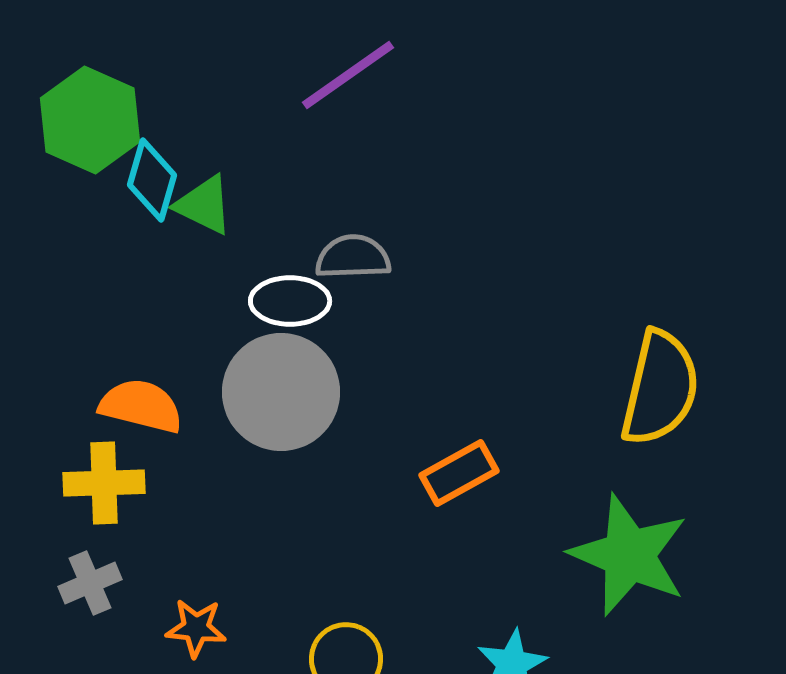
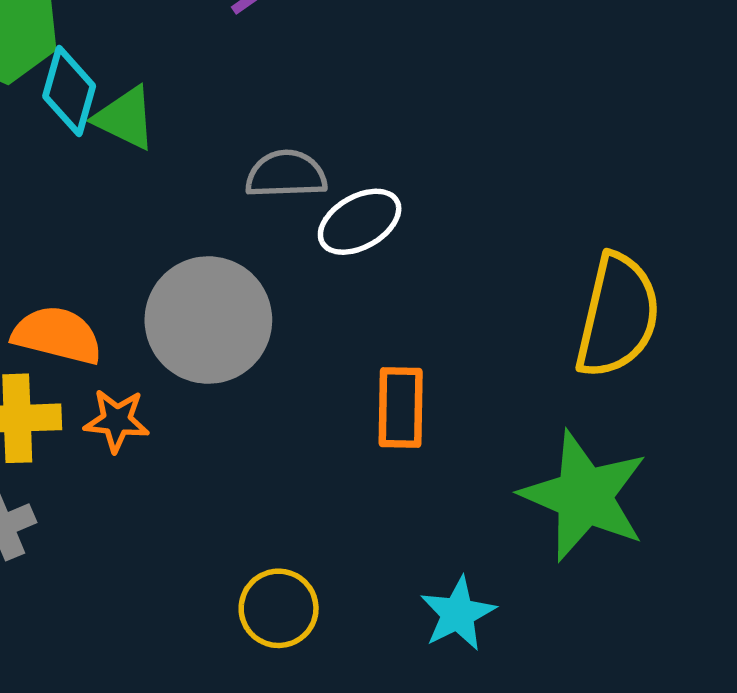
white ellipse: (290, 301) -> (360, 222), moved, turned -30
orange rectangle: (459, 473) -> (401, 407), turned -60
orange star: (196, 628) -> (117, 420), moved

